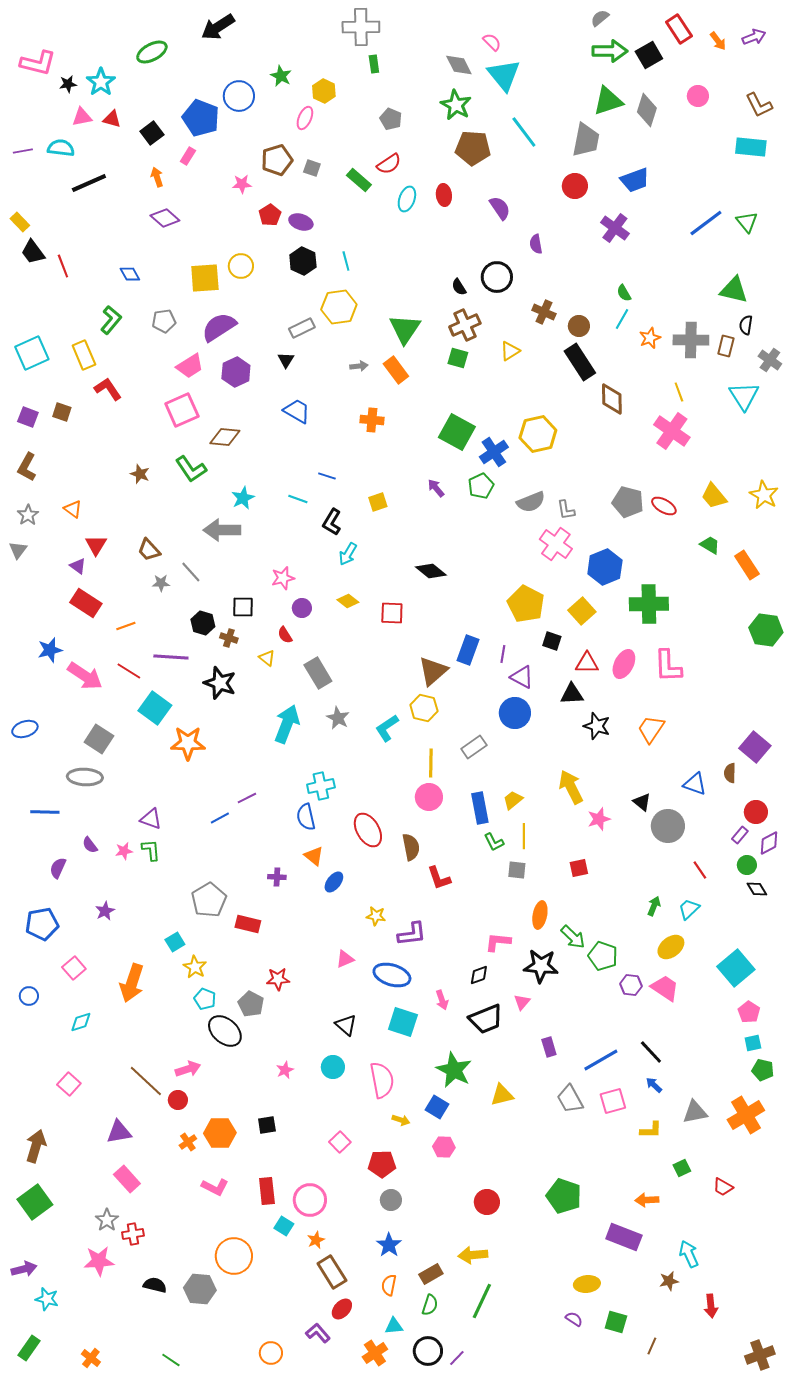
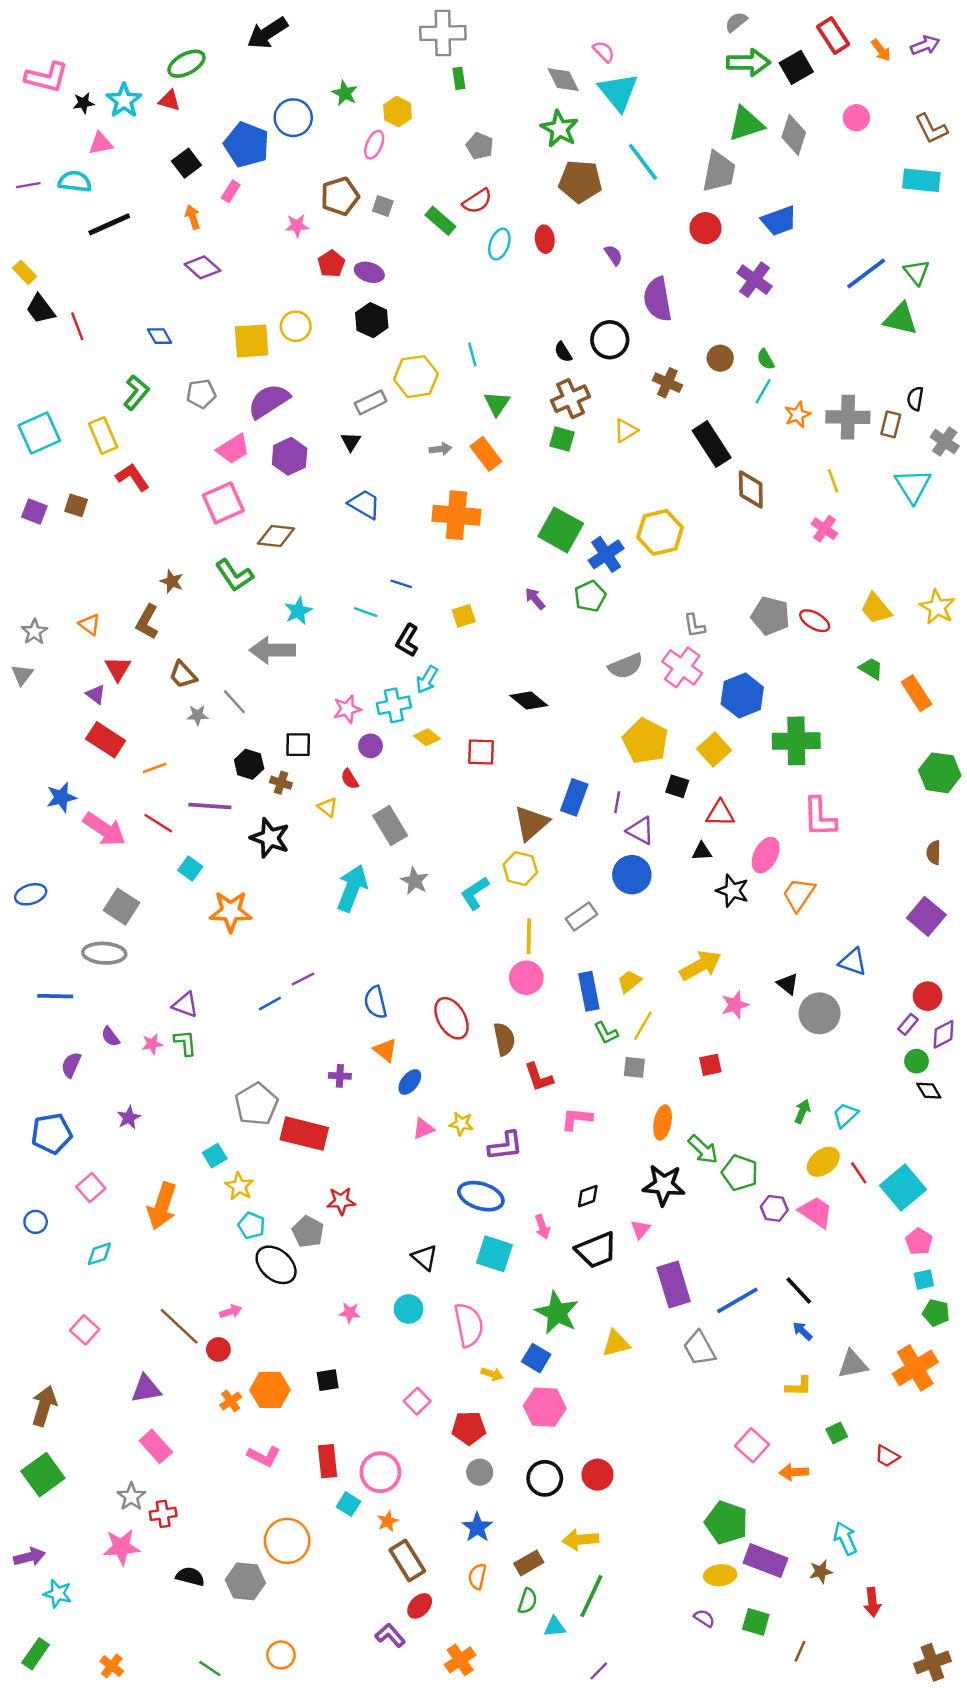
red triangle: (112, 119) -> (169, 100), moved
purple semicircle: (500, 208) -> (613, 255), size x0.7
purple semicircle: (536, 244) -> (658, 299), size x1.8
cyan line: (346, 261) -> (472, 354), moved
green triangle: (734, 290) -> (901, 319), moved
brown circle: (579, 326) -> (720, 358), moved
green triangle: (405, 329) -> (497, 404), size x0.7
orange cross: (372, 420) -> (456, 515), size x1.6
pink cross: (672, 431) -> (824, 529), size x0.6
brown L-shape: (27, 467) -> (147, 622), moved
gray semicircle: (531, 502) -> (626, 666), moved
pink ellipse: (624, 664) -> (766, 855), moved
black triangle: (572, 694) -> (702, 851), size x0.7
cyan square: (155, 708) -> (190, 869), size x0.6
brown semicircle: (730, 773) -> (934, 853), moved
cyan cross: (321, 786) -> (394, 705), moved
yellow arrow: (571, 787) -> (701, 965), turned 88
yellow line: (524, 836) -> (643, 1026), turned 30
red line: (700, 870) -> (859, 1173), moved
red rectangle: (248, 924) -> (304, 1134), size x1.5
pink L-shape: (498, 942) -> (577, 1119), moved
pink triangle: (345, 959) -> (423, 1129), moved
purple rectangle: (549, 1047) -> (674, 1284), size x1.8
pink arrow: (188, 1069) -> (231, 1311), size x0.7
pink star: (285, 1070) -> (350, 1313), turned 30
pink square: (613, 1101) -> (752, 1445), moved, turned -32
pink hexagon: (444, 1147) -> (545, 1407), size x1.5
green pentagon: (564, 1196) -> (726, 1522), moved
purple rectangle: (624, 1237) -> (766, 1561), moved
cyan triangle: (394, 1326) -> (555, 1627), moved
black circle: (428, 1351) -> (545, 1478), moved
orange circle: (271, 1353) -> (281, 1655), moved
purple line: (457, 1358) -> (599, 1671), moved

